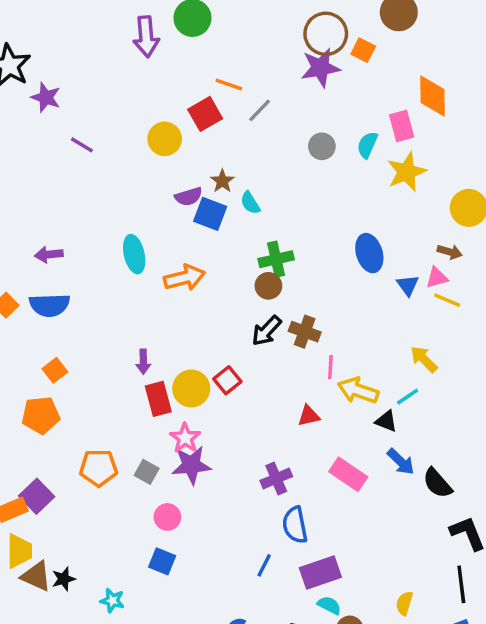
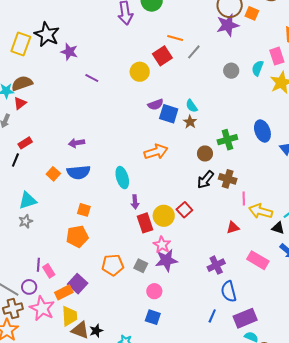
brown star: (222, 181) -> (190, 122), moved
cyan ellipse: (134, 254) -> (122, 178), moved
green cross: (276, 259) -> (227, 140), moved
orange square: (55, 370) -> (84, 210), turned -32

